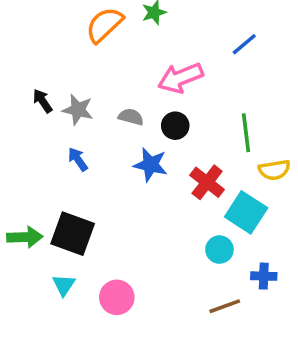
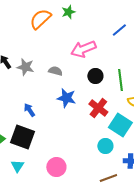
black circle: (175, 126) -> (95, 76), moved
blue arrow: (78, 159) -> (29, 110), moved
pink circle: (117, 297) -> (56, 167), moved

